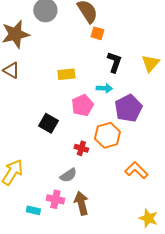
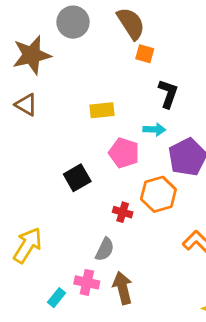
pink pentagon: (82, 105) -> (124, 153), turned -30
black square: (48, 123) -> (77, 178), turned 30
gray semicircle: (68, 175) -> (105, 249), turned -30
cyan rectangle: (33, 210) -> (56, 298), turned -64

